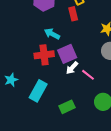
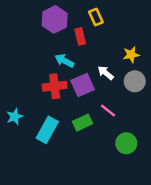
red rectangle: (73, 14) -> (80, 36), moved
white arrow: (72, 68) -> (106, 73), moved, turned 88
green rectangle: (67, 107) -> (83, 123), moved

